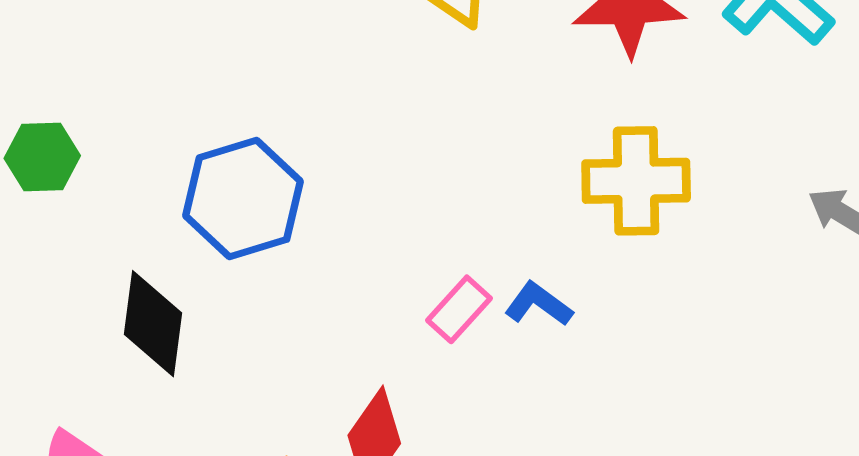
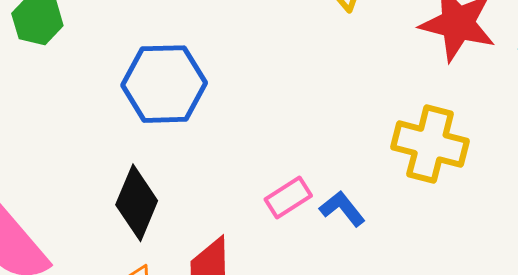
black diamond: (153, 324) -> (137, 203), moved

